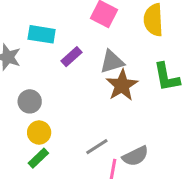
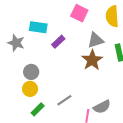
gray triangle: (112, 62) -> (95, 40), moved
yellow circle: (39, 133) -> (30, 89), moved
gray line: (97, 147) -> (64, 100), moved

